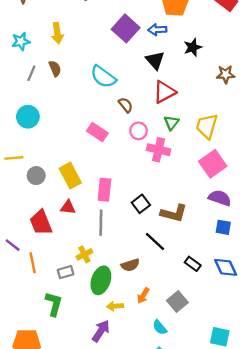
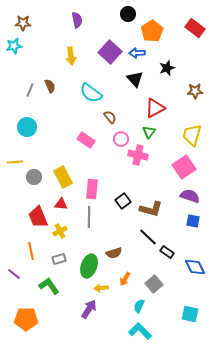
yellow arrow: (57, 33) -> (71, 56), moved
cyan star: (21, 41) -> (14, 46), moved
red triangle: (164, 92) -> (155, 108), moved
yellow trapezoid: (207, 126) -> (192, 135), moved
black line: (155, 241) -> (148, 237), moved
purple line: (13, 245) -> (14, 274), moved
yellow cross: (84, 254) -> (60, 231), moved
blue diamond: (226, 267) -> (195, 267), moved
green L-shape: (54, 304) -> (49, 286), turned -50
cyan semicircle: (160, 327) -> (139, 306), turned 64

